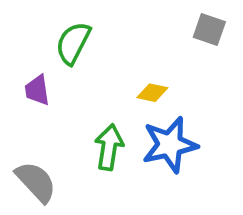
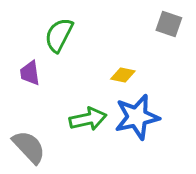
green arrow: (109, 147) -> (88, 119), turned 69

